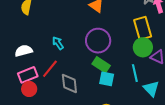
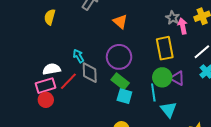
green circle: (143, 47) -> (162, 77), moved
white semicircle: (24, 51) -> (52, 69), moved
gray diamond: (69, 83) -> (90, 73), moved

